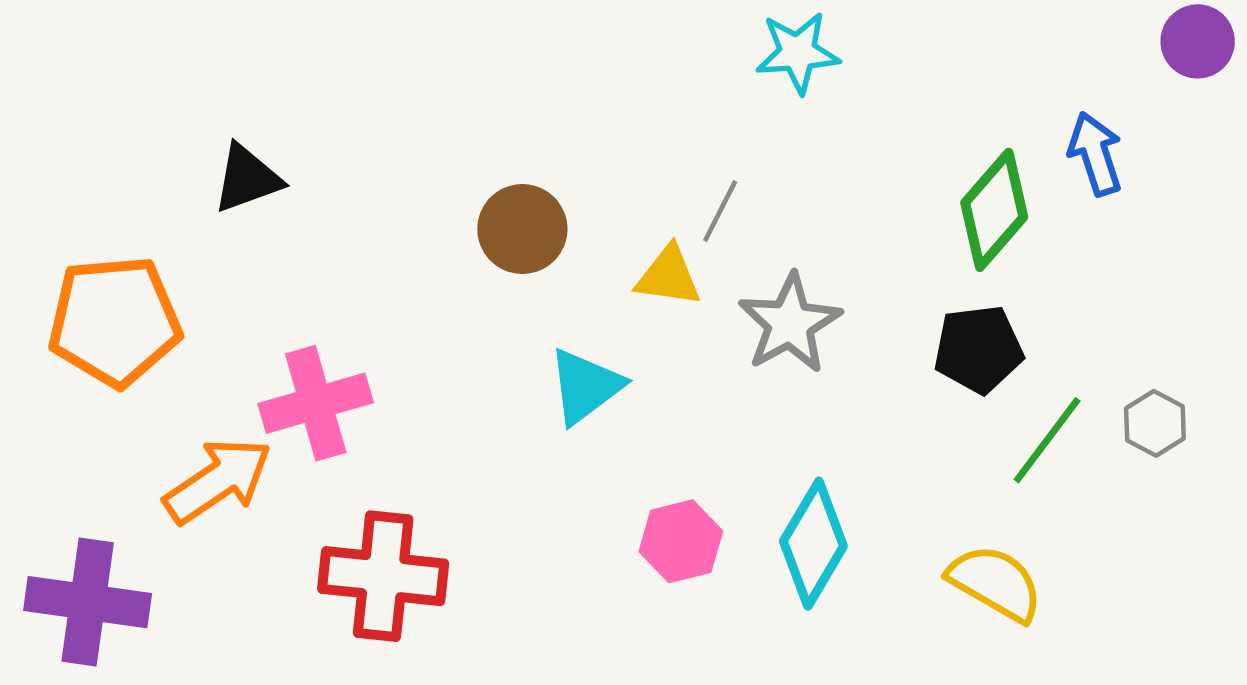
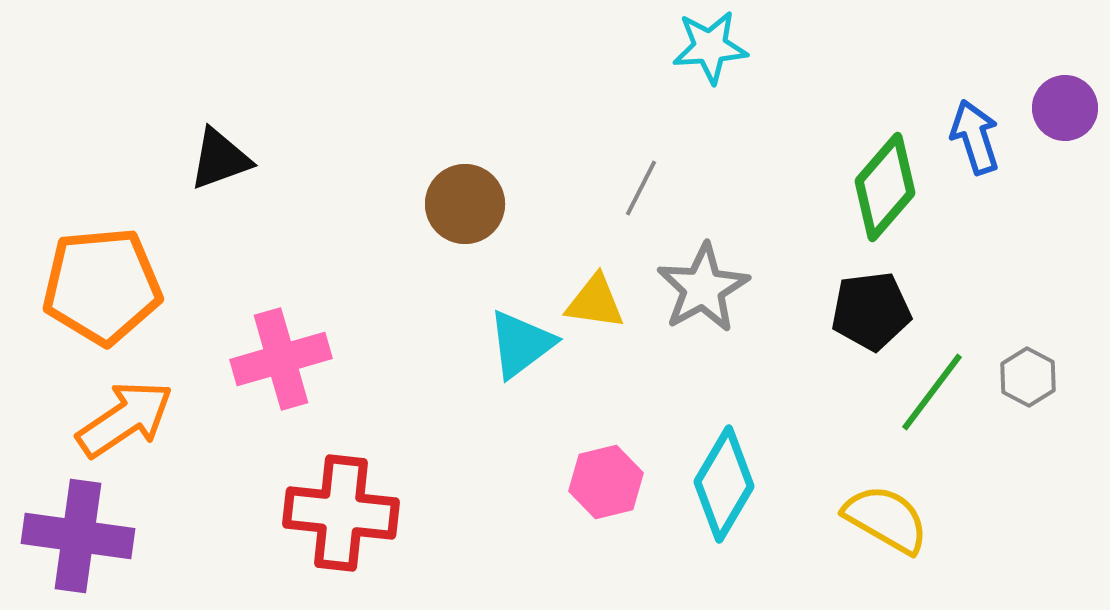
purple circle: (1198, 41) -> (1065, 108), moved
yellow triangle: (668, 276) -> (595, 302), moved
orange arrow: (218, 481) -> (125, 419), moved

